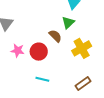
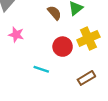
brown semicircle: (55, 36) -> (54, 13), moved
red circle: (39, 52) -> (63, 47), moved

